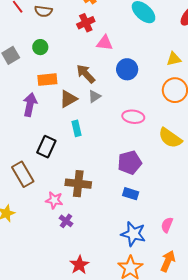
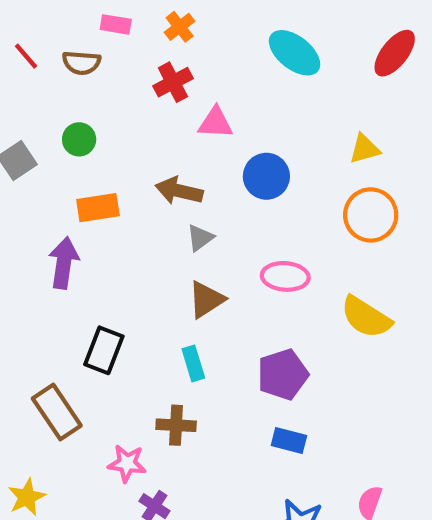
brown arrow: (86, 74) -> (179, 191), turned -30
brown triangle: (68, 99) -> (206, 300), moved
cyan rectangle: (77, 128) -> (193, 363), moved
brown cross: (78, 184) -> (176, 425), size x0.7

